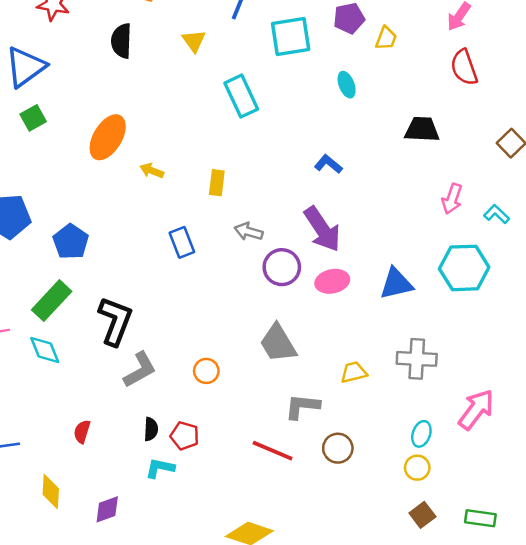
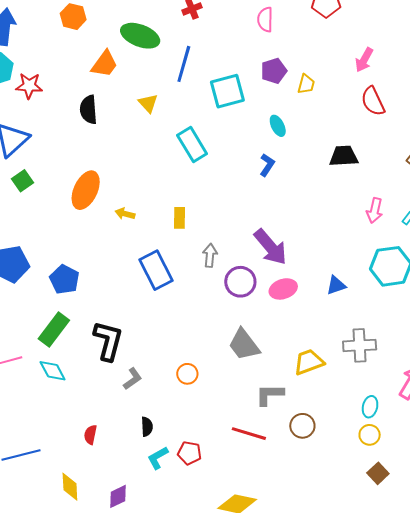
blue L-shape: (328, 164) -> (267, 165), moved, turned 90
gray arrow: (249, 232) -> (210, 255), turned 85
blue rectangle: (182, 242) -> (156, 270), size x1.5
blue triangle: (396, 284) -> (336, 285), size x0.7
gray L-shape: (140, 370) -> (133, 379), size x0.7
yellow trapezoid: (354, 372) -> (309, 362), size x1.4
red pentagon: (185, 436) -> (189, 453), moved
cyan L-shape: (160, 468) -> (158, 458), turned -35

